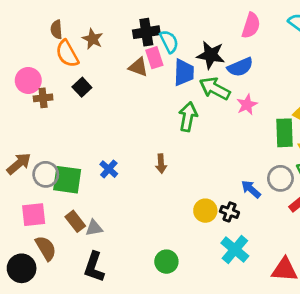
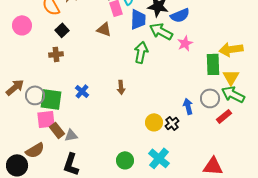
brown triangle: (138, 67) -> (104, 29), moved
brown cross: (43, 98) -> (56, 54), moved
blue arrow: (251, 189) -> (188, 106), turned 35
black cross: (229, 212) -> (172, 123), turned 32
pink square: (34, 215) -> (46, 119), moved
brown semicircle: (46, 248) -> (35, 150), turned 90
cyan cross: (235, 249) -> (159, 158), moved

